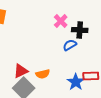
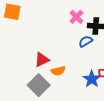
red triangle: (21, 71) -> (42, 60), moved

